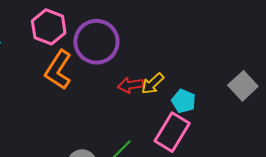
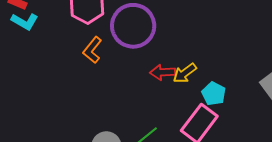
orange L-shape: (58, 70) -> (92, 50), size x0.7

